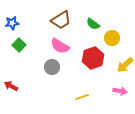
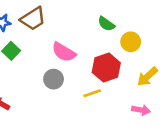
brown trapezoid: (61, 20) -> (33, 19), moved
yellow line: (82, 97) -> (92, 93), moved

